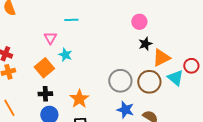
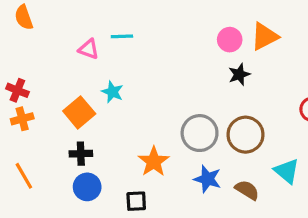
pink triangle: (50, 38) -> (89, 49), moved, turned -40
orange triangle: (161, 58) -> (265, 36), moved
cyan triangle: (175, 78) -> (287, 171), moved
orange star: (79, 99) -> (154, 162), moved

